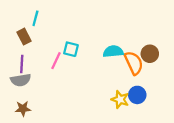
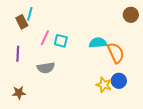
brown rectangle: (24, 37) -> (22, 22), moved
brown circle: (150, 54) -> (131, 15), moved
pink line: (56, 61) -> (45, 38), moved
gray semicircle: (21, 80) -> (46, 68), moved

